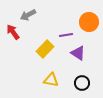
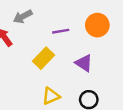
purple line: (66, 35) -> (61, 31), moved
yellow triangle: (51, 80) -> (51, 96), turned -35

